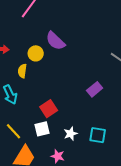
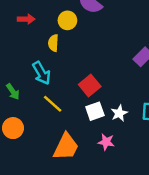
white square: (42, 129) -> (95, 111), moved
yellow line: (13, 131) -> (53, 104), moved

